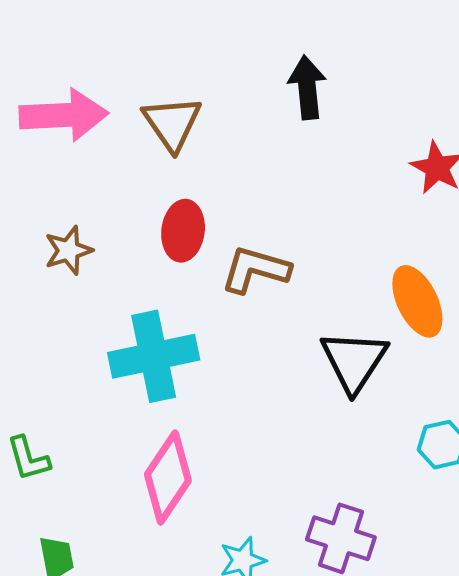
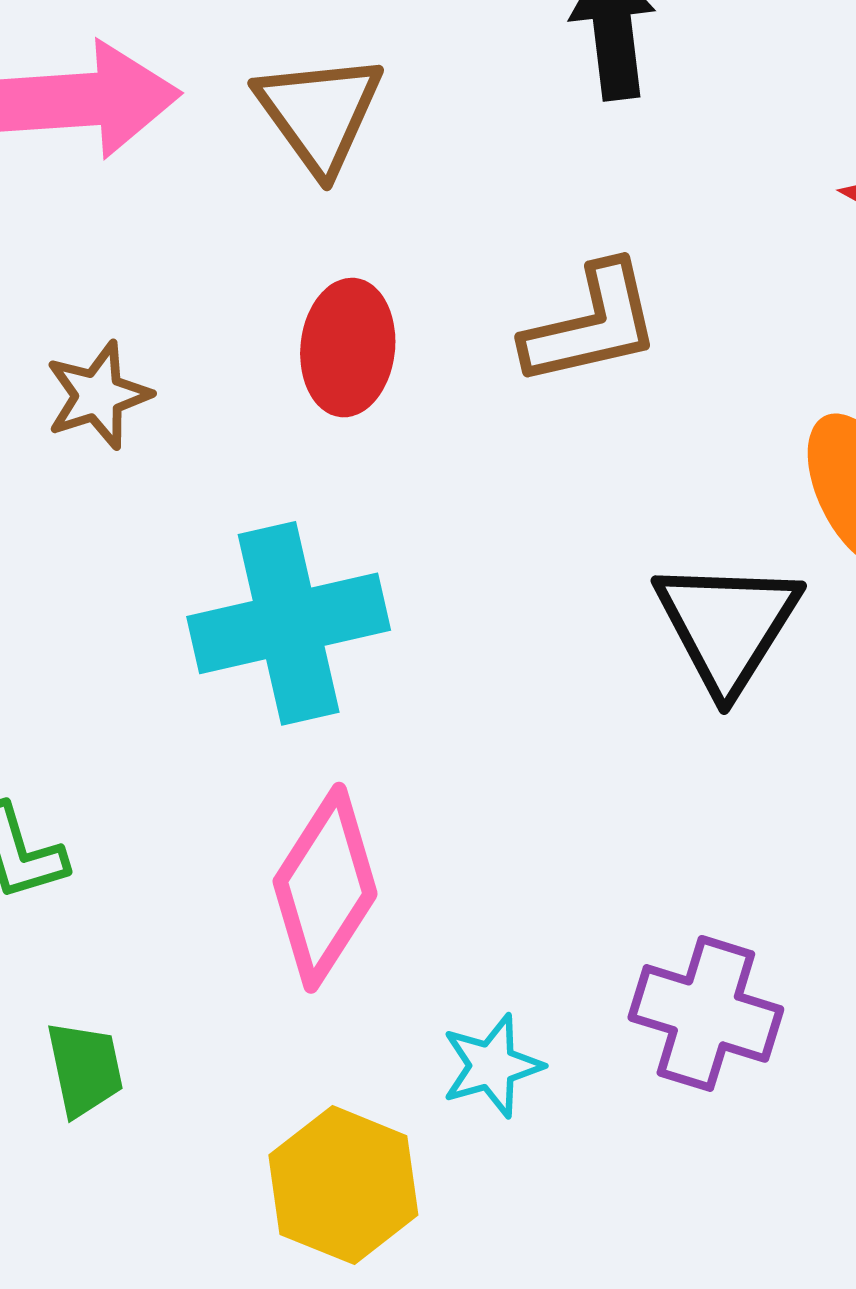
brown L-shape: (255, 270) -> (592, 325), moved, turned 152

